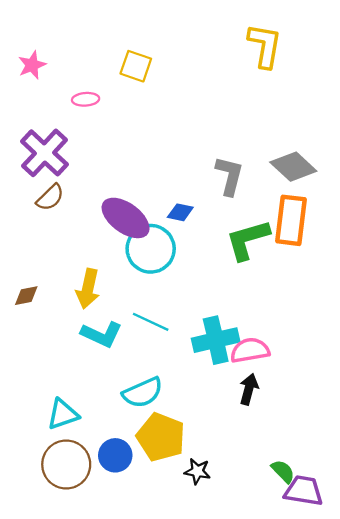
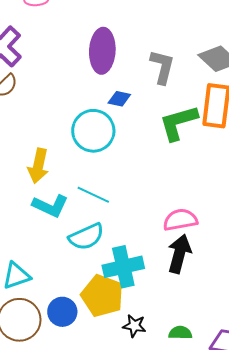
purple ellipse: (126, 218) -> (102, 51), moved, turned 57
cyan cross: (216, 340) -> (123, 267), moved
black arrow: (249, 389) -> (179, 254), size x1.4
cyan semicircle: (143, 393) -> (86, 237), moved
green semicircle: (283, 471) -> (180, 333), moved, turned -45

